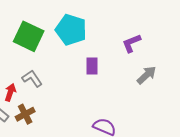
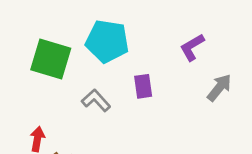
gray L-shape: (32, 79) -> (96, 100), moved

